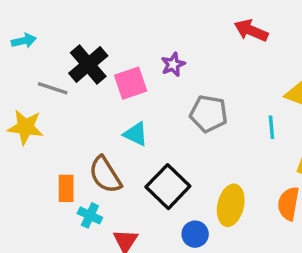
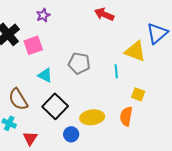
purple star: (173, 64) -> (43, 15), moved
cyan triangle: (136, 134) -> (45, 75), moved
yellow ellipse: (231, 205) -> (92, 117), turned 70

